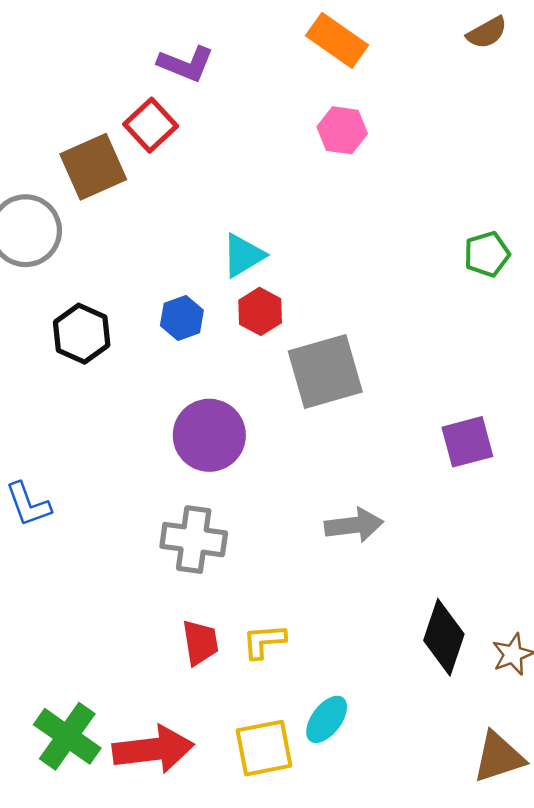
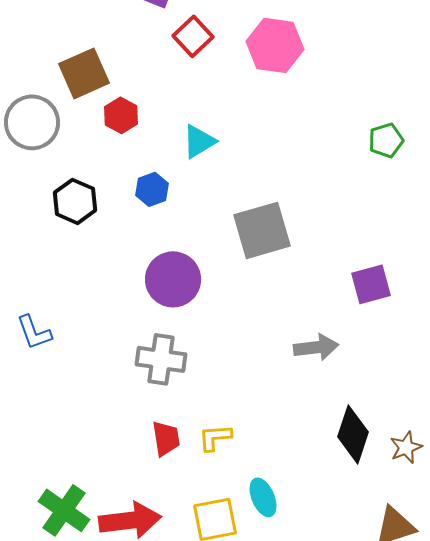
red square: (151, 125) -> (193, 36), moved
pink hexagon: (342, 130) -> (275, 45), size x1.5
red hexagon: (260, 311) -> (121, 115), moved
gray arrow: (354, 525) -> (316, 347), moved
cyan ellipse: (327, 719) -> (263, 497), turned -60

